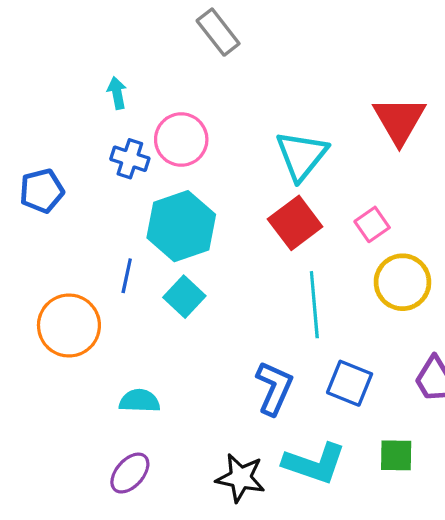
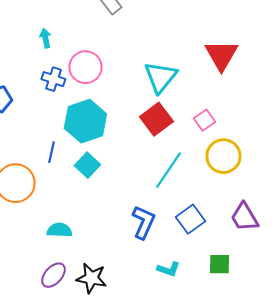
cyan line: (314, 305) -> (168, 170), turned 39
blue square: (350, 383) -> (190, 219), turned 32
cyan L-shape: (314, 463) -> (168, 269), size x0.6
black star: (241, 478) -> (91, 278), moved

